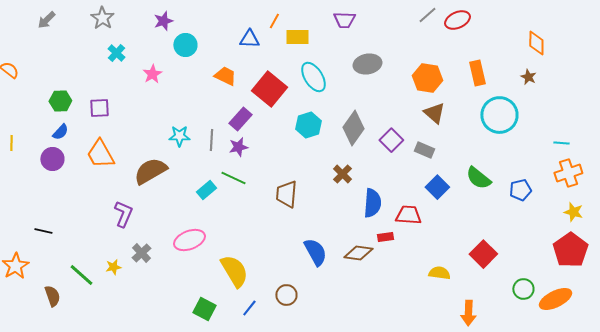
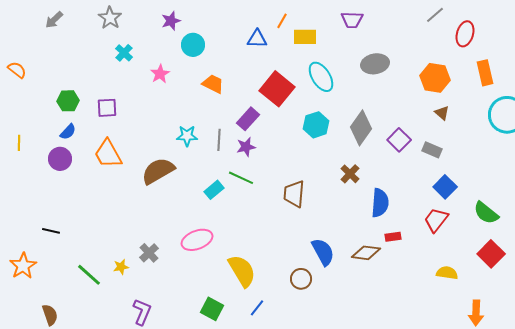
red ellipse: (457, 20) -> (465, 34), moved, turned -50
orange trapezoid: (225, 76) -> (213, 84), moved
brown triangle: (434, 113) -> (442, 113), size x0.7
green semicircle: (478, 178) -> (486, 213), moved
purple L-shape: (123, 214) -> (142, 312), moved
red trapezoid: (408, 215) -> (436, 220), moved, turned -56
brown circle: (286, 295) -> (301, 279), moved
brown semicircle: (52, 296) -> (50, 315), moved

